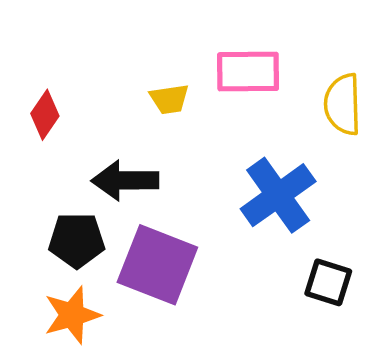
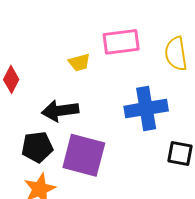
blue cross: (278, 195) -> (146, 109), turned 33

